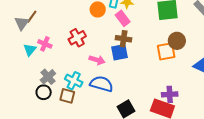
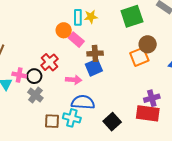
pink rectangle: (123, 18) -> (76, 40), moved
gray cross: (48, 77) -> (35, 95), moved
cyan cross: (74, 81) -> (72, 118), moved
black circle: (44, 92) -> (34, 76), moved

